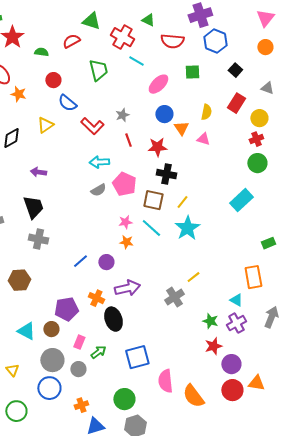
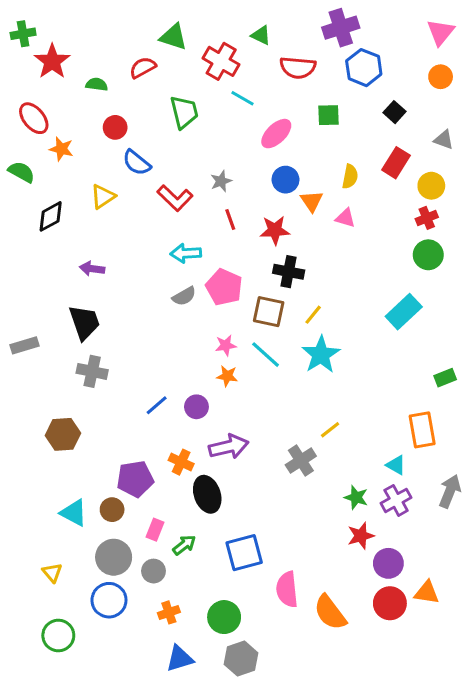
orange cross: (81, 405) -> (169, 612), moved

